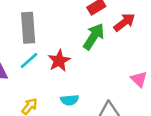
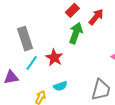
cyan semicircle: (70, 100) -> (60, 86), moved

